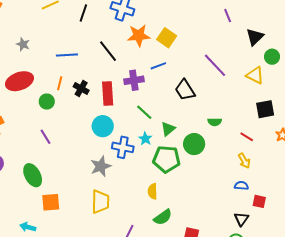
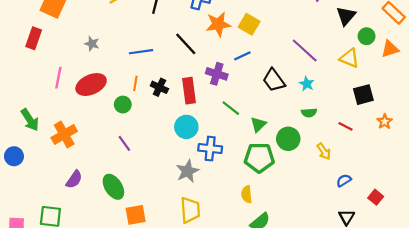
purple cross: (134, 80) -> (217, 74), turned 30
cyan star: (145, 139) -> (307, 84), moved
yellow arrow: (244, 161) -> (324, 151), moved
blue semicircle: (241, 186) -> (344, 180), turned -32
red square: (259, 201) -> (376, 197), moved, turned 32

